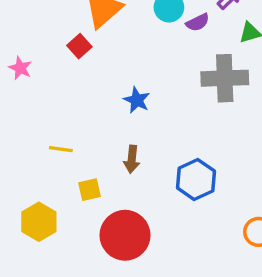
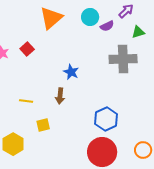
red square: (79, 46) -> (27, 49), moved
brown arrow: (132, 159) -> (60, 96), moved
red circle: (125, 235) -> (102, 152), moved

